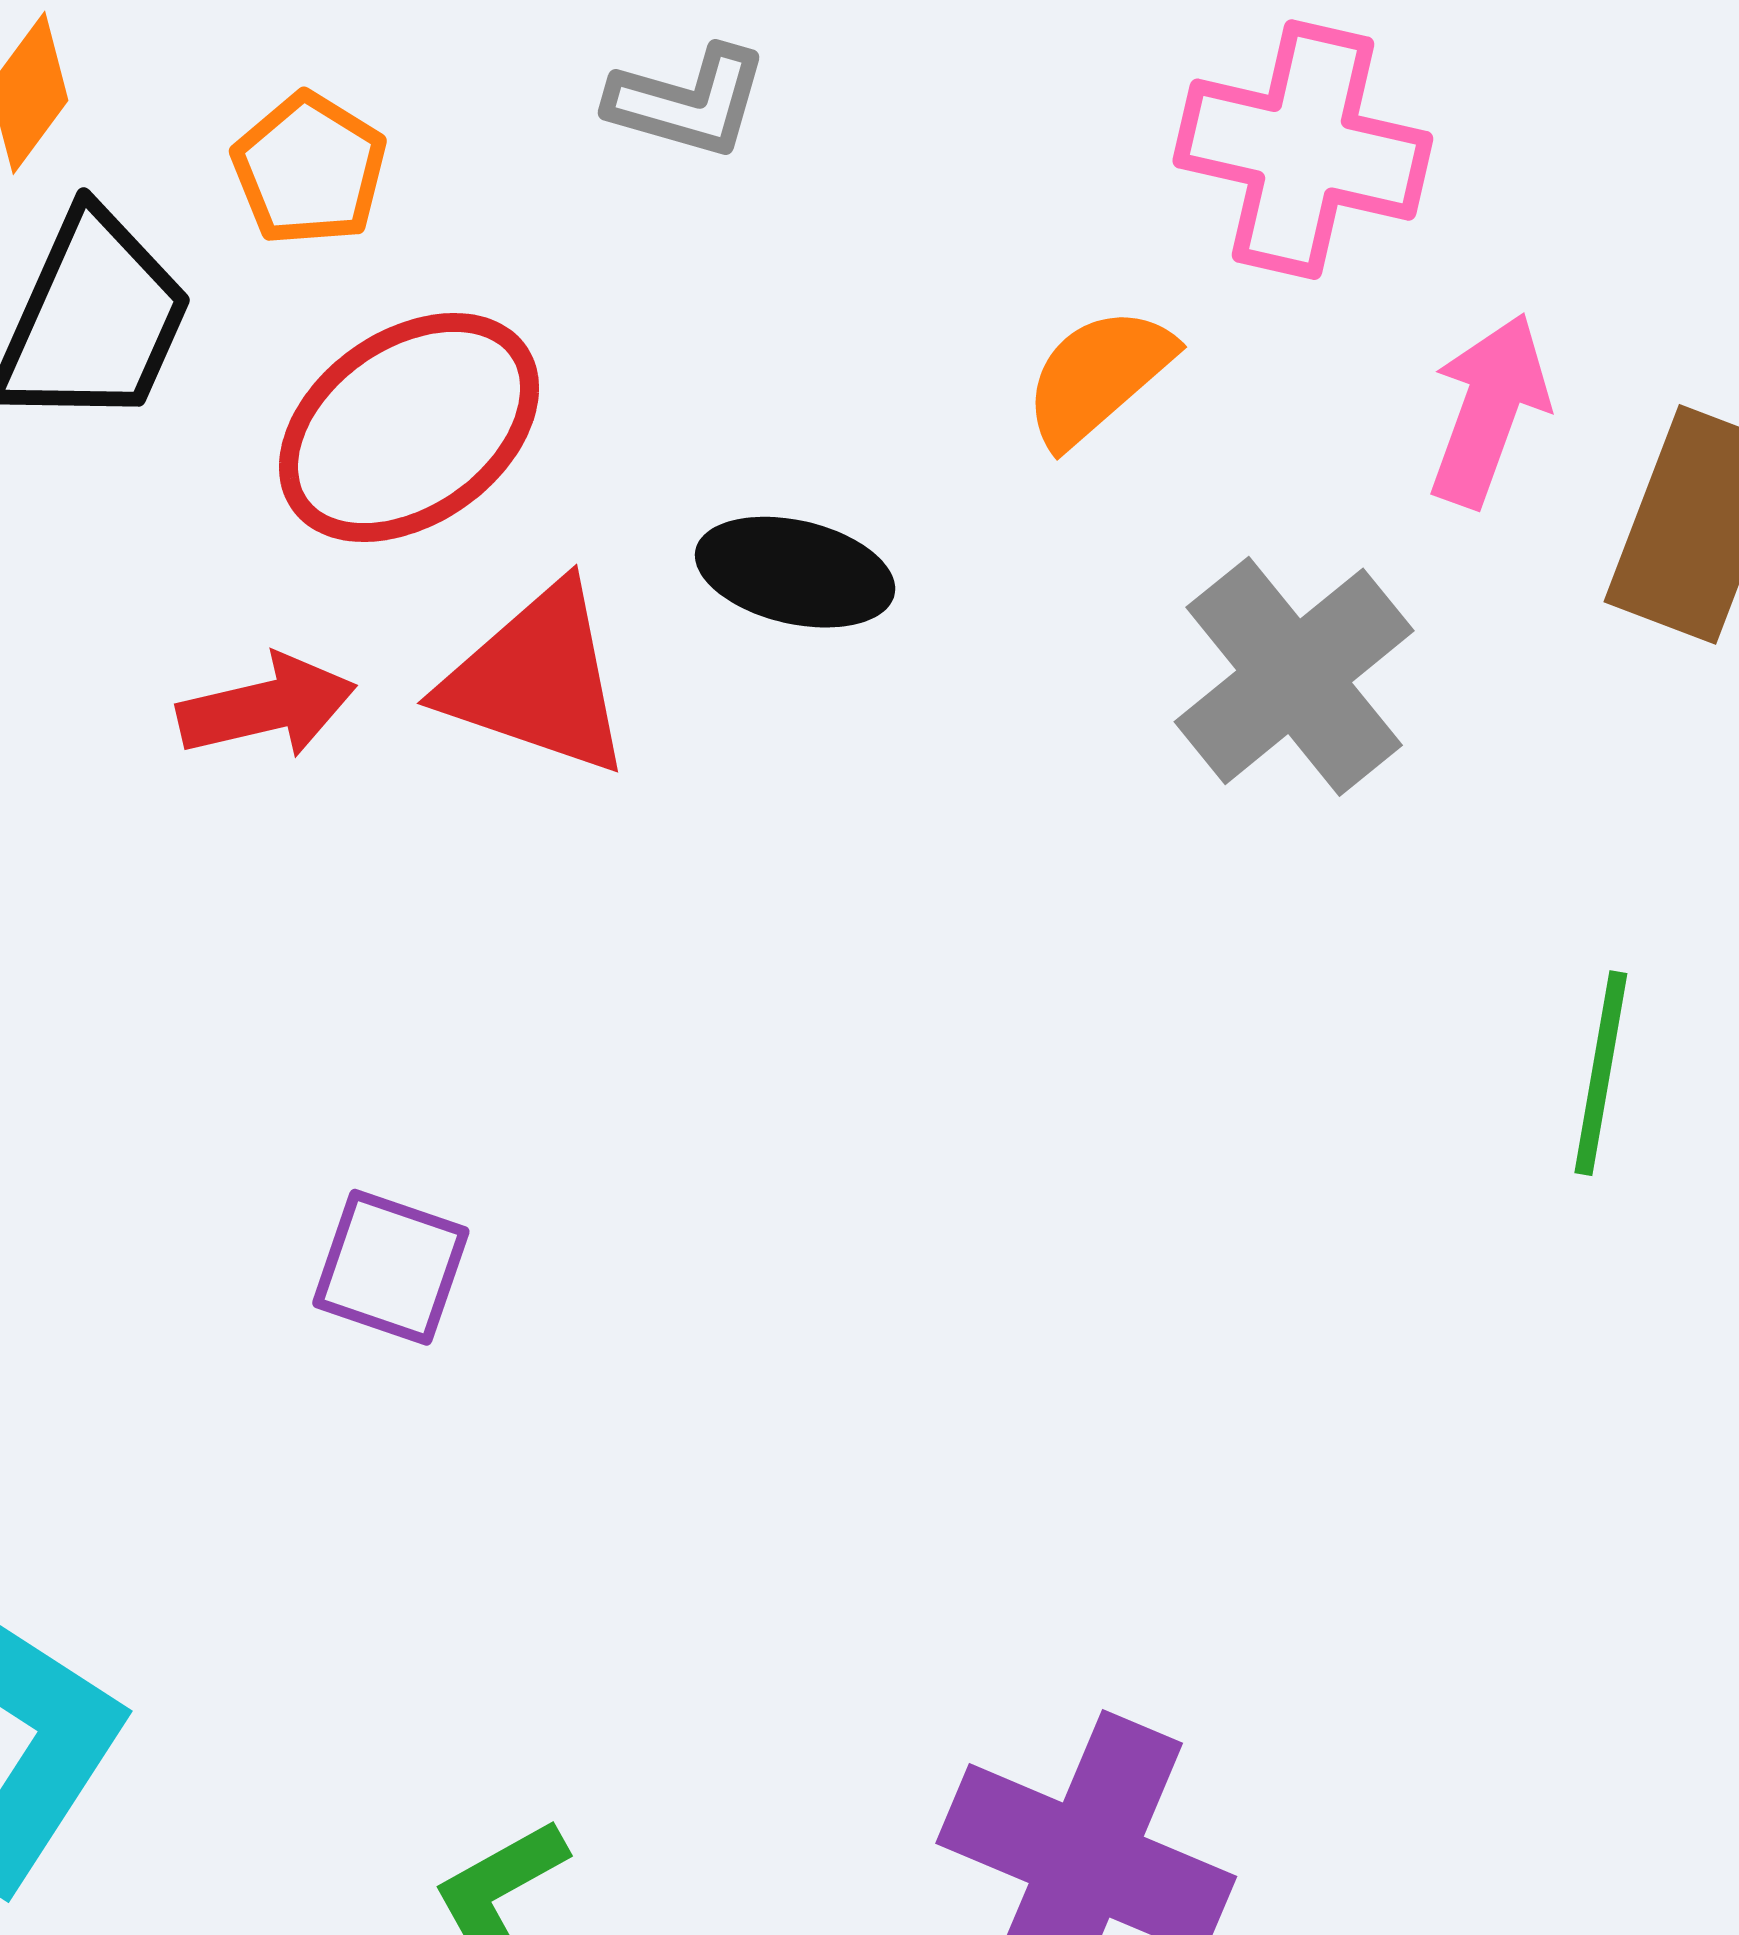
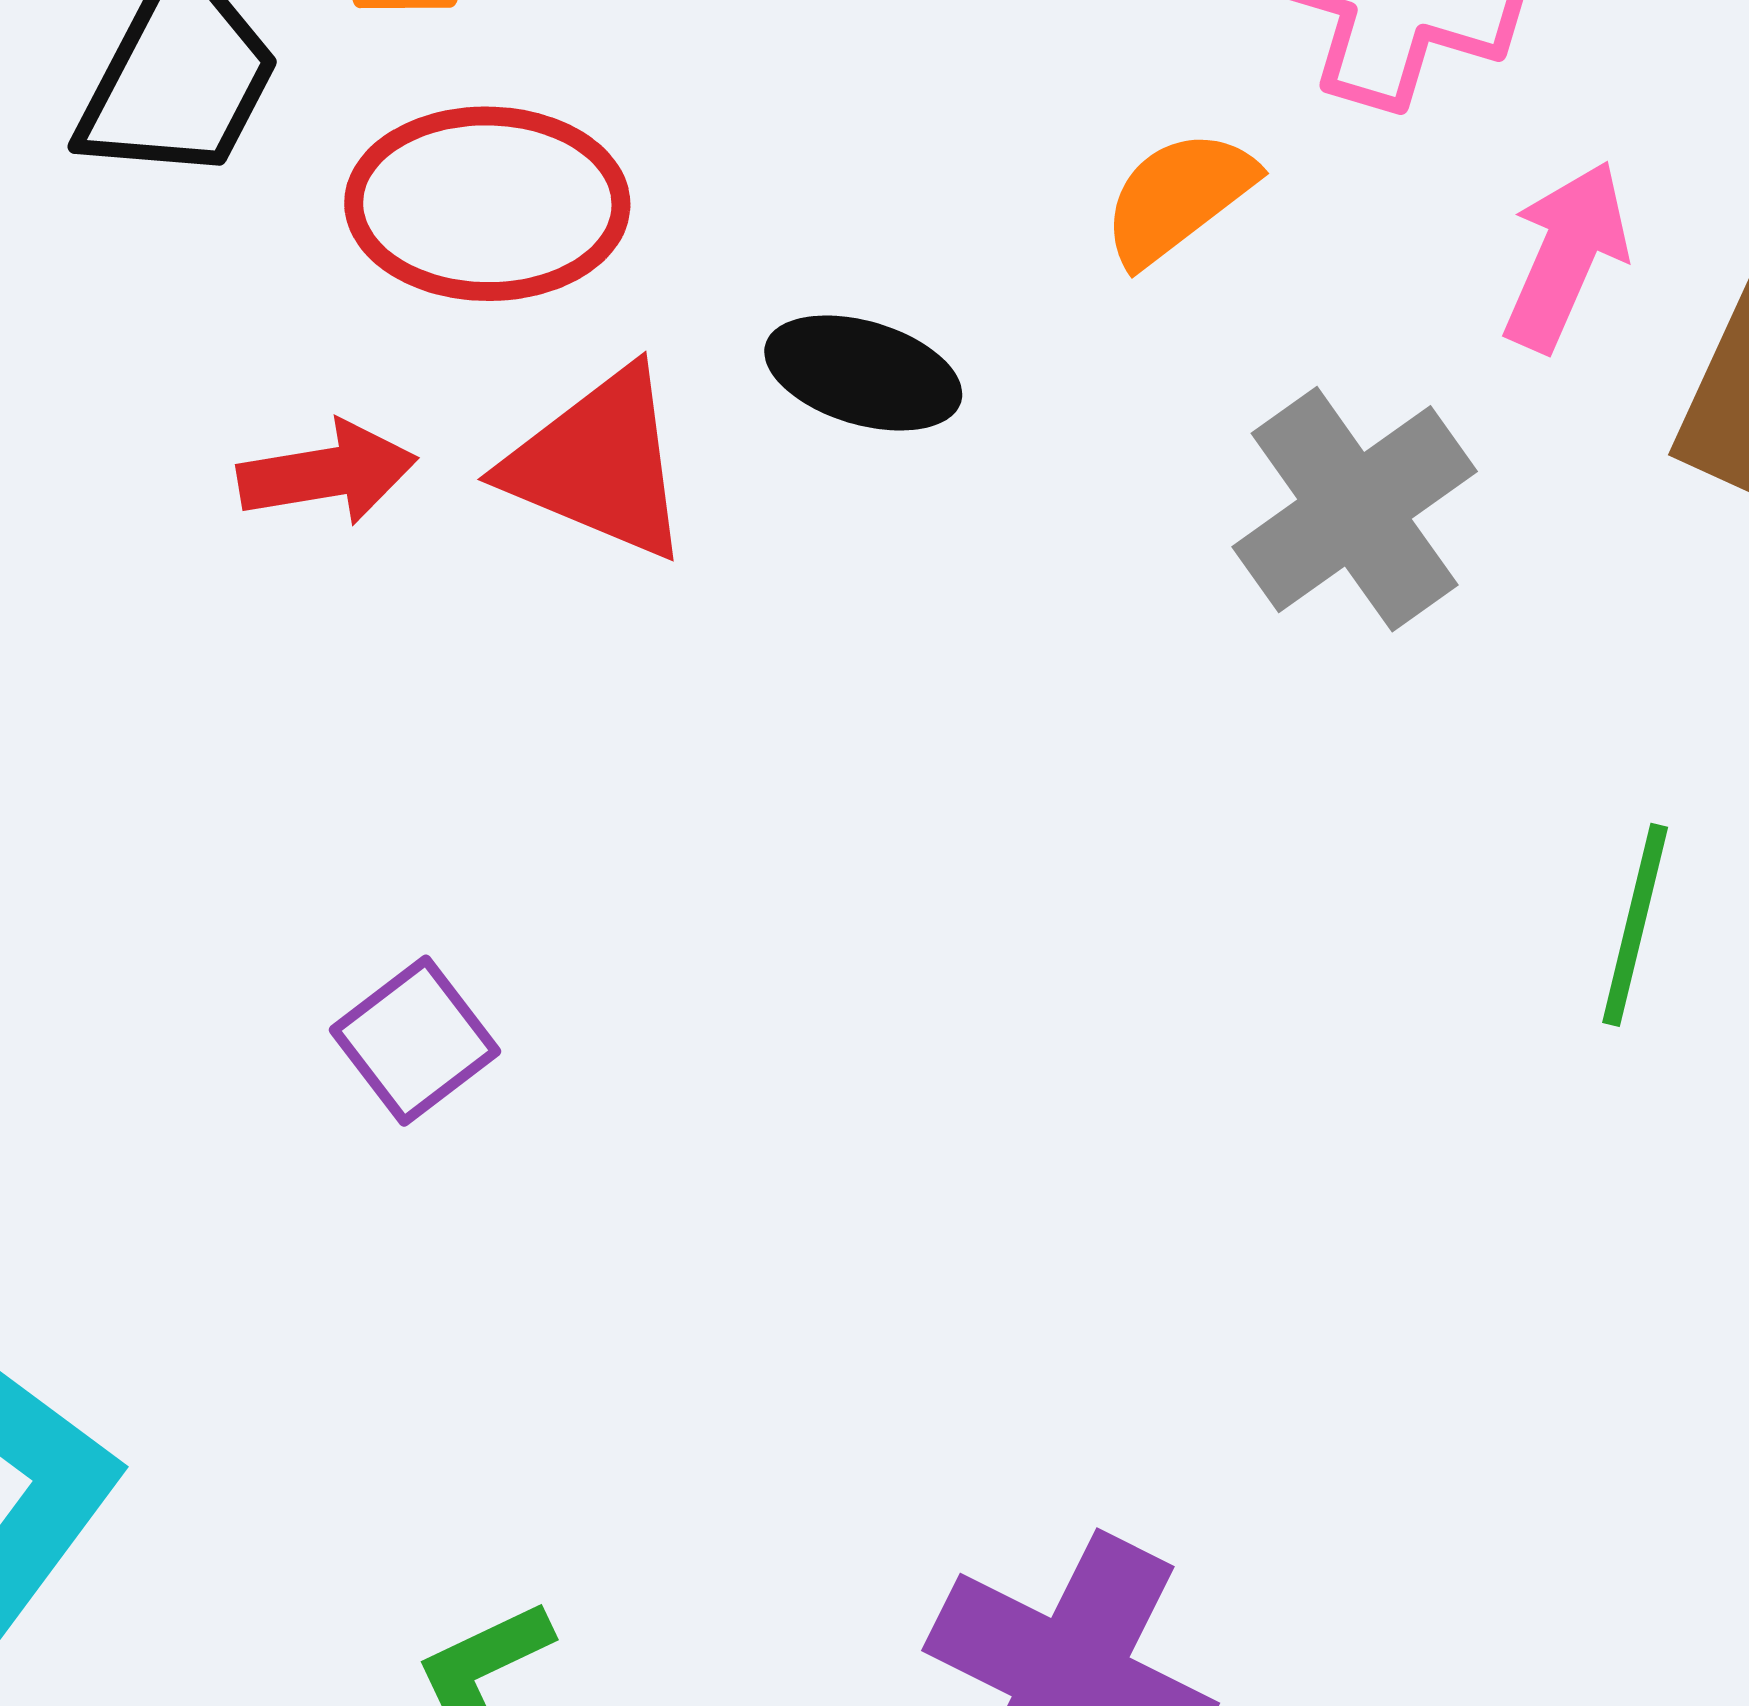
red ellipse: (409, 428) -> (487, 204), turned 32
purple square: (391, 1267) -> (415, 1041), turned 30

